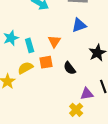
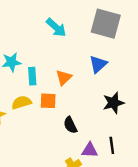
blue triangle: (79, 25) -> (98, 64), turned -35
black semicircle: (70, 68) -> (70, 125), moved

